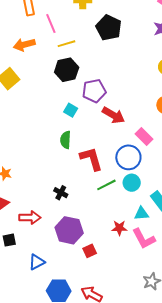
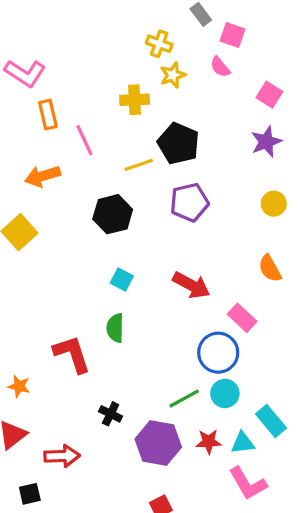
yellow line: (66, 44) -> (139, 165), moved
purple pentagon: (94, 91) -> (189, 202), moved
red L-shape: (91, 159) -> (72, 354), moved
red star: (119, 228) -> (209, 442), moved
purple hexagon: (69, 230) -> (158, 443), moved

